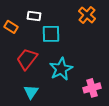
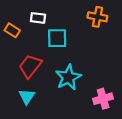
orange cross: (87, 15) -> (97, 17), turned -30
cyan triangle: (31, 92) -> (27, 96), moved

